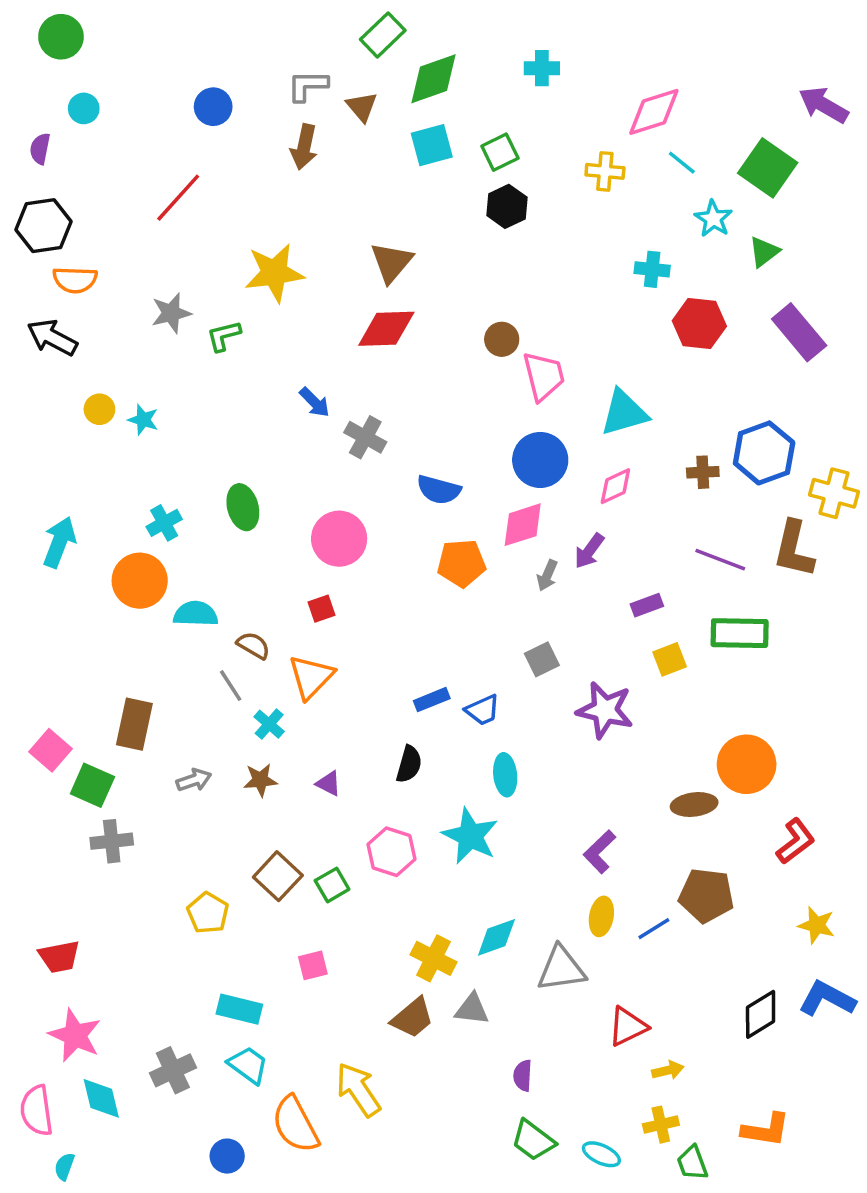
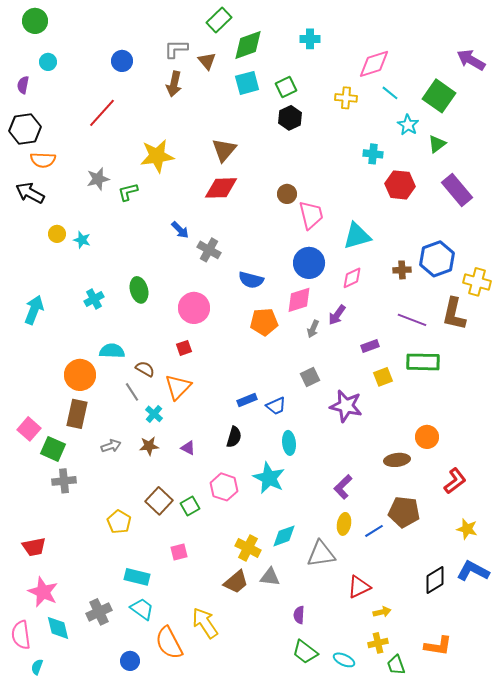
orange circle: (140, 581) -> (80, 375), moved
orange circle: (747, 764) -> (427, 437), size x0.7

